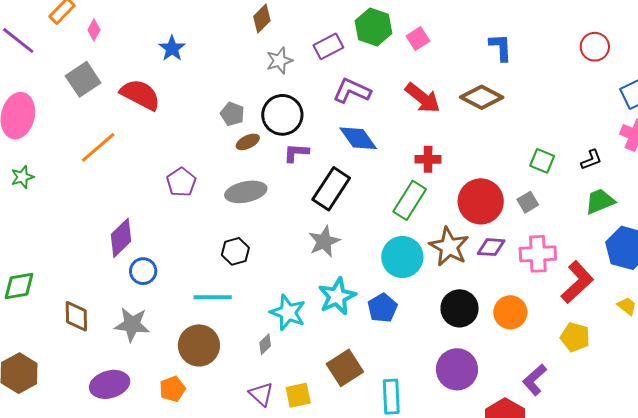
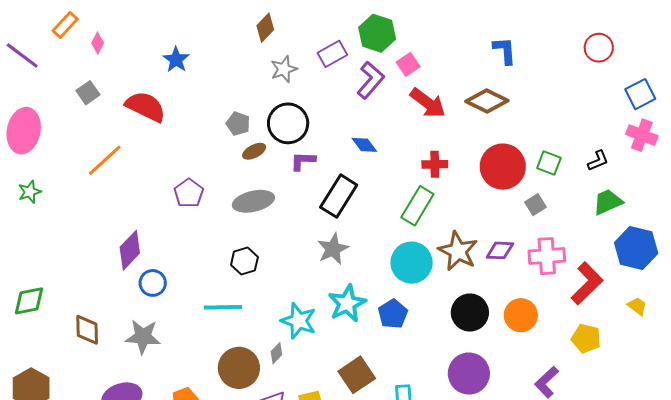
pink square: (418, 39) -> (408, 64), moved
gray square: (83, 79) -> (88, 93), size x0.7
purple L-shape: (352, 91) -> (371, 80), moved, turned 108
blue diamond: (358, 138) -> (364, 145), size x0.7
red circle: (481, 201) -> (503, 167), moved
brown circle: (199, 345) -> (239, 368), moved

